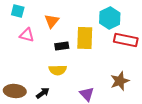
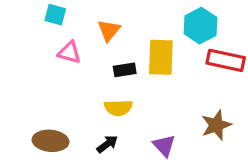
black arrow: (43, 93) -> (107, 144), moved

